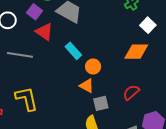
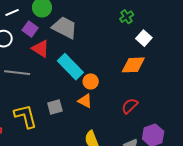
cyan rectangle: (73, 51) -> (70, 67), size x1.5
gray square: (101, 103) -> (55, 107), moved

